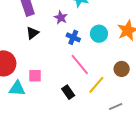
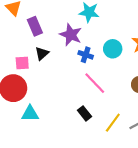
purple star: (61, 18) -> (71, 35), size x1.5
pink square: (35, 76) -> (22, 63), moved
yellow line: (96, 85) -> (113, 123), moved

